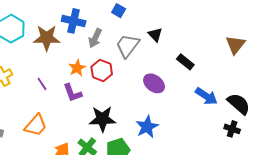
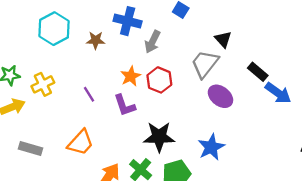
brown star: (47, 38) -> (96, 40), size x0.6
gray trapezoid: (128, 46) -> (205, 64), moved
blue arrow: (206, 96) -> (278, 93), moved

